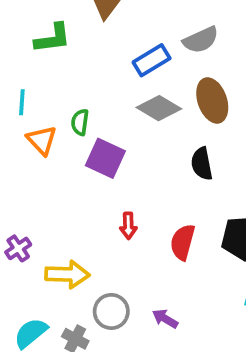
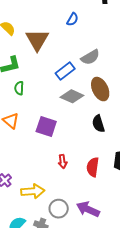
green semicircle: (80, 122) -> (19, 88), moved
purple arrow: (165, 319) -> (88, 209), size x1.6

